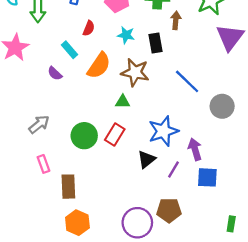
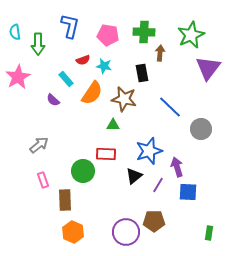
red semicircle: (89, 28) -> (83, 60), turned 48
cyan star: (126, 35) -> (104, 66), moved
red rectangle: (115, 135) -> (106, 154), turned 60
green circle: (84, 136) -> (83, 171), moved

